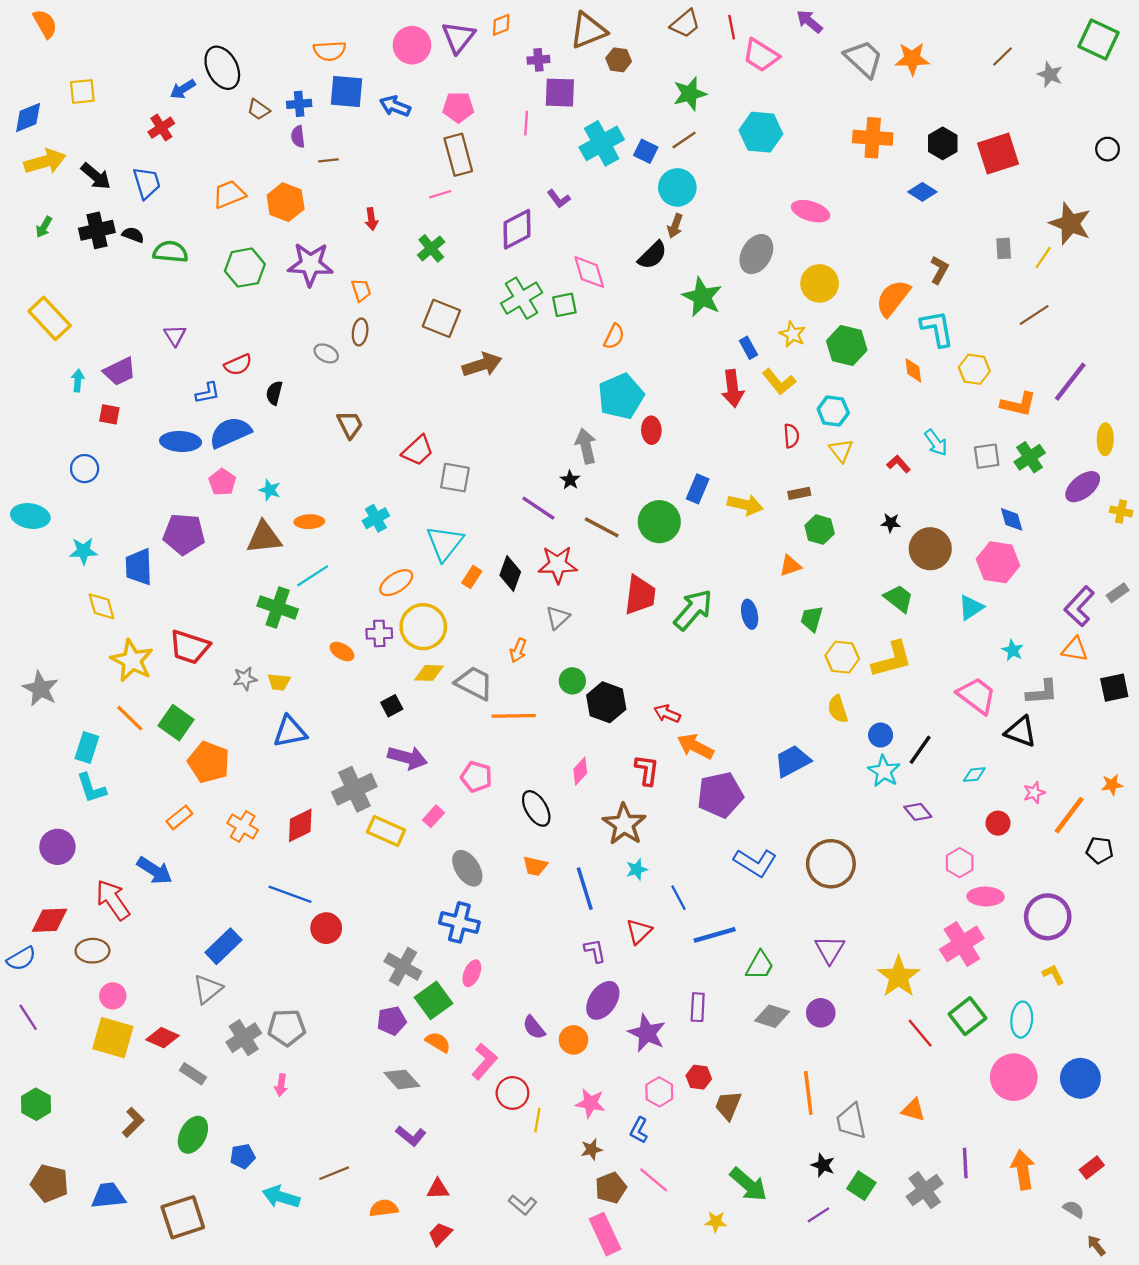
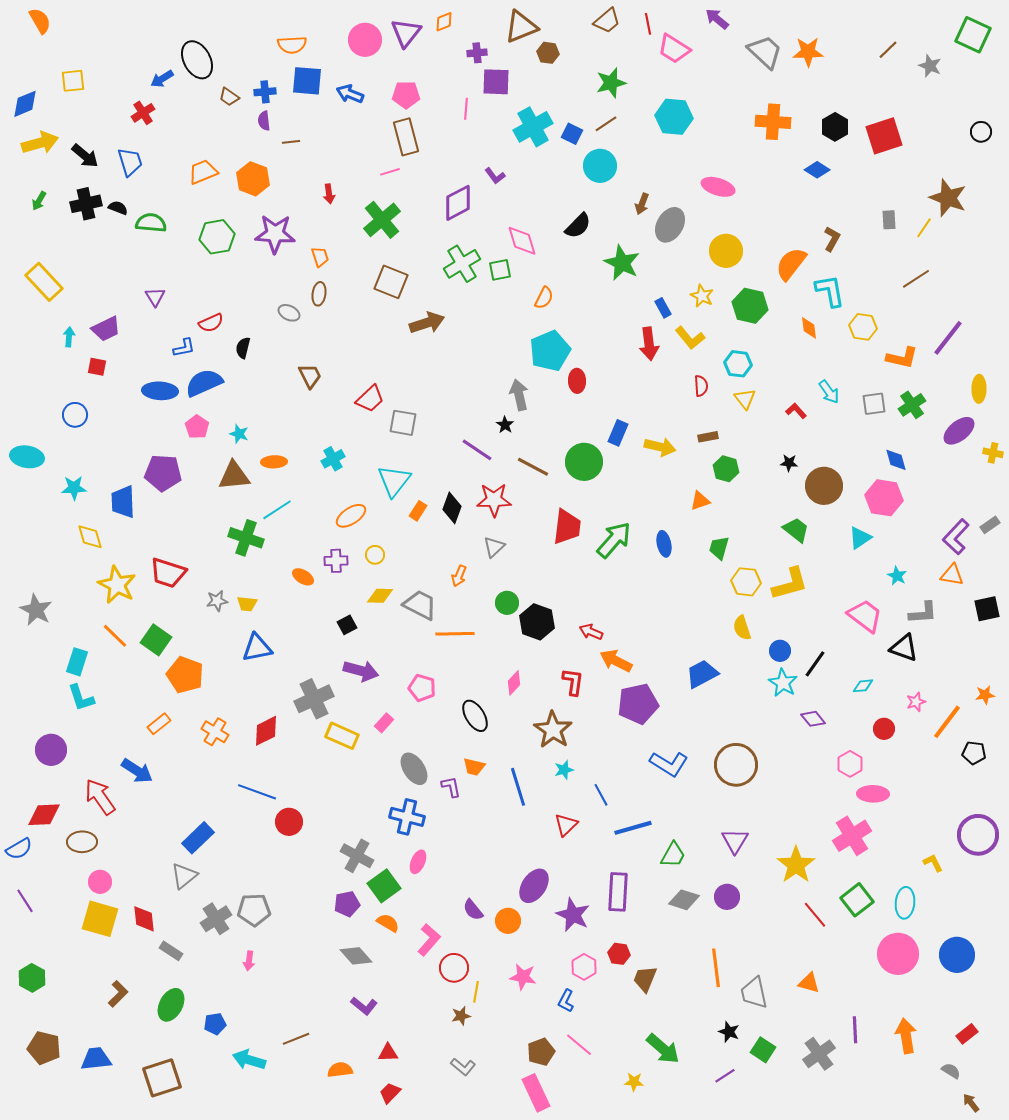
brown arrow: (675, 226) -> (642, 204), moved
green cross: (431, 248) -> (382, 220), size x1.5
yellow circle: (423, 627) -> (375, 555), size x0.5
purple circle: (1048, 917) -> (978, 835), moved
purple L-shape: (595, 951) -> (451, 787), moved
purple rectangle: (698, 1007) -> (618, 892), size x1.5
red diamond: (162, 1038) -> (144, 919), turned 60
brown star: (592, 1149) -> (461, 1016), moved

